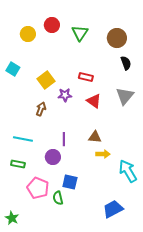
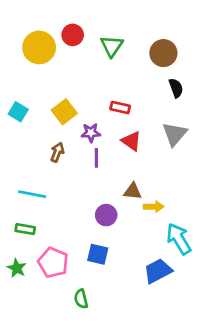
yellow circle: (28, 34) -> (39, 47), size x1.5
cyan square: (13, 69) -> (18, 112), moved
purple line: (64, 139) -> (96, 158), moved
yellow arrow: (103, 154) -> (154, 207), moved
purple circle: (53, 157) -> (106, 215), moved
green semicircle: (58, 198) -> (81, 299), moved
blue trapezoid: (113, 209) -> (158, 271), moved
green star: (12, 218) -> (17, 268), moved

